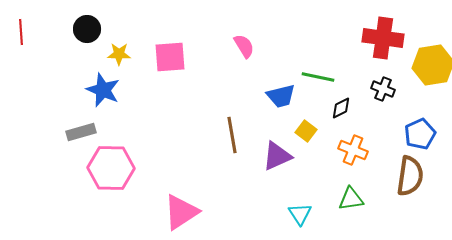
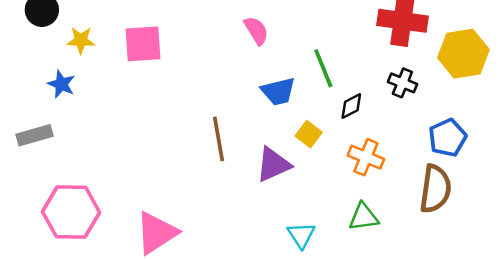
pink semicircle: (244, 46) -> (256, 31), moved
green line: (318, 77) -> (323, 68), turned 56
blue star: (103, 90) -> (61, 84), size x0.7
pink hexagon: (111, 168) -> (71, 212), moved

